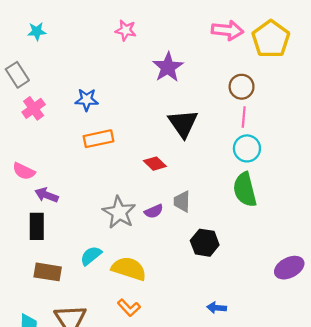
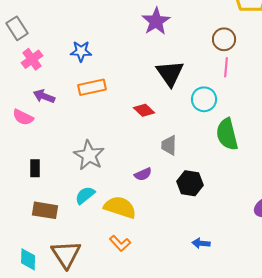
cyan circle: (247, 148) -> (204, 99), moved
purple arrow: (47, 195) -> (44, 96), moved
purple semicircle: (154, 211) -> (143, 174), moved
gray star: (119, 212) -> (89, 155), moved
black rectangle: (37, 226) -> (35, 168), size x0.7

